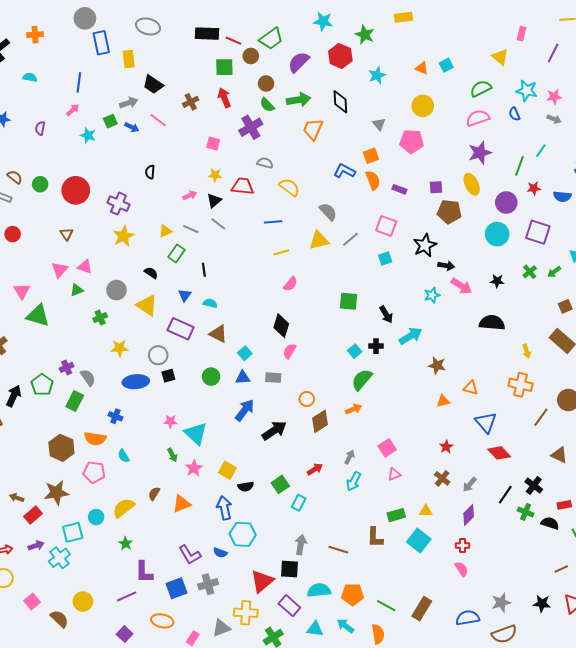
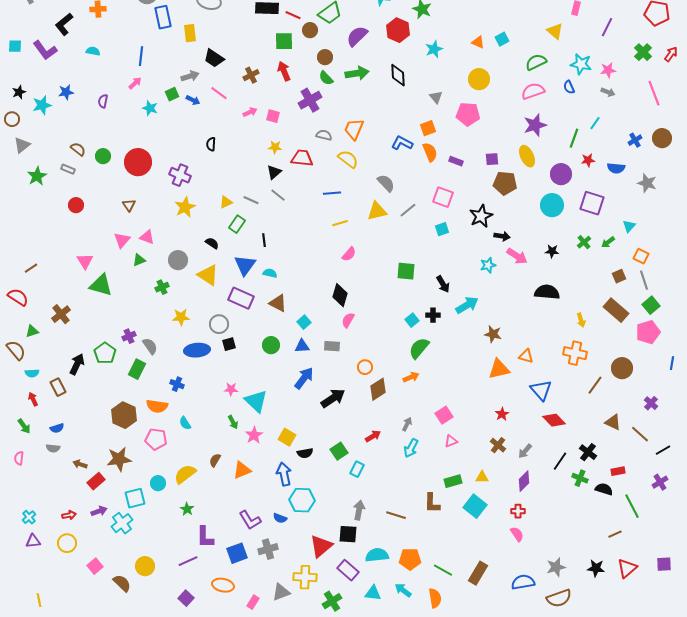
orange trapezoid: (313, 129) -> (354, 129), moved
pink arrow: (190, 195) -> (250, 112), moved
blue triangle: (185, 295) -> (245, 265), size x1.6
orange triangle: (443, 401) -> (499, 369), size x1.6

